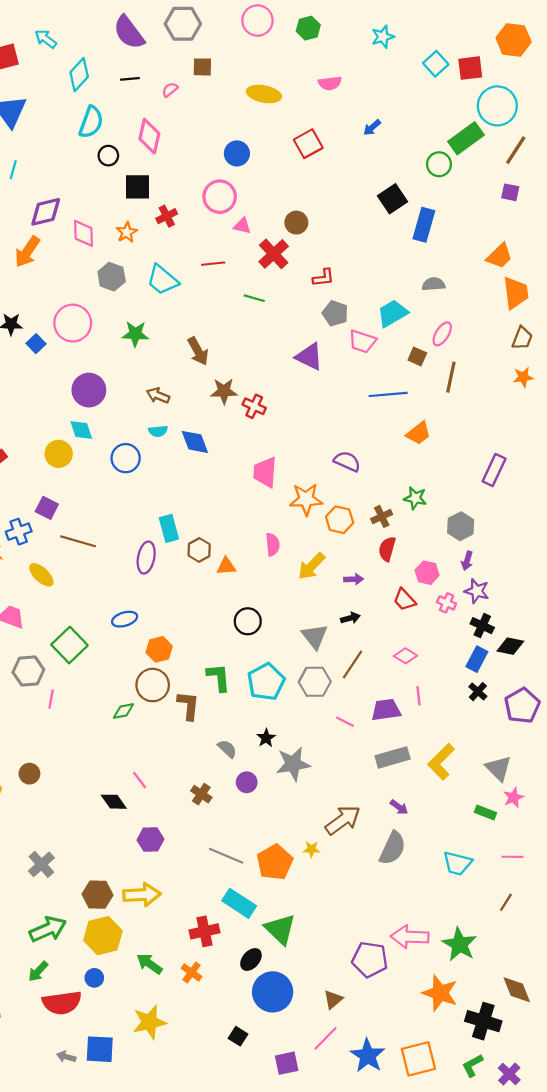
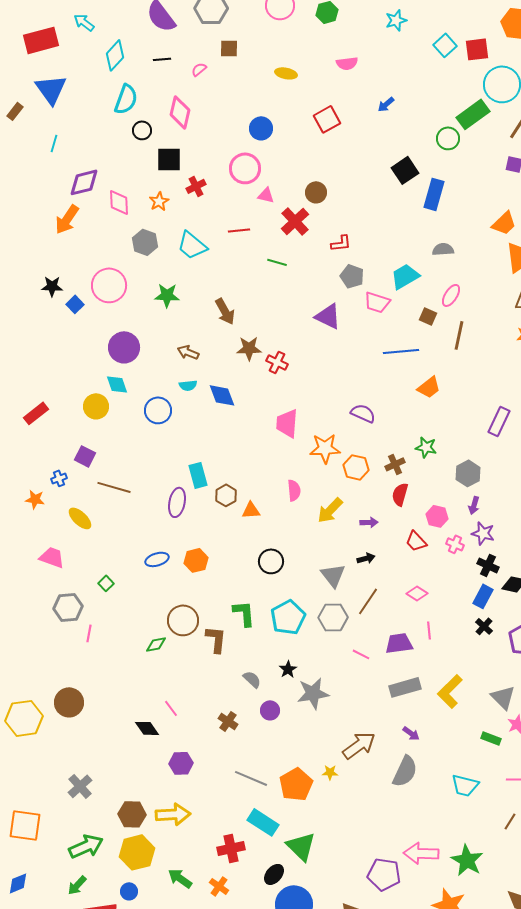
yellow ellipse: (264, 94) -> (286, 73), size x0.7
blue cross: (19, 532) -> (59, 478), size x0.7
green square: (69, 645) -> (106, 583), size x0.5
orange hexagon: (159, 649) -> (196, 560), moved
brown circle: (29, 774) -> (69, 702), size x1.5

